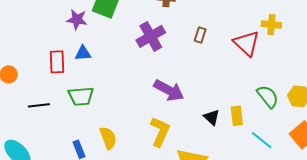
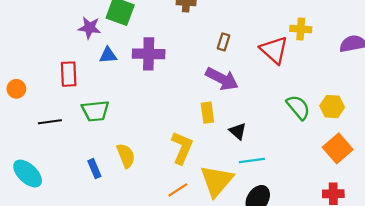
purple cross: (151, 36) -> (149, 54), moved, turned 32
blue triangle: (83, 53) -> (108, 55), moved
purple arrow: (169, 90) -> (222, 79), moved
yellow rectangle: (237, 116) -> (207, 113), moved
cyan line: (262, 140) -> (252, 161), moved, turned -45

